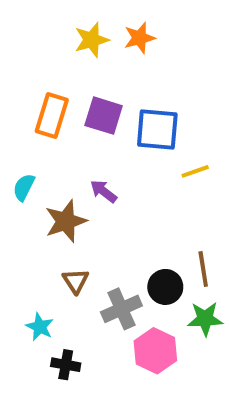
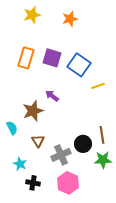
yellow star: (92, 40) -> (32, 15), moved
blue square: (157, 130) -> (79, 65), turned 30
cyan semicircle: (24, 187) -> (12, 128), moved, turned 128
pink hexagon: (155, 351) -> (68, 183), moved

